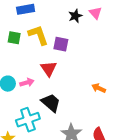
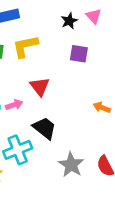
yellow L-shape: (38, 35) -> (25, 46), turned -80
purple square: (61, 44) -> (79, 54), moved

